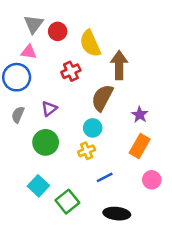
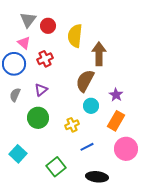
yellow semicircle: (90, 43) -> (75, 36), turned 30
pink triangle: (29, 52) -> (24, 43), turned 32
red cross: (71, 71) -> (45, 59), moved
cyan circle: (93, 128) -> (91, 106), moved
pink circle: (152, 180) -> (126, 149), size x1.5
cyan square: (38, 186) -> (18, 154), moved

